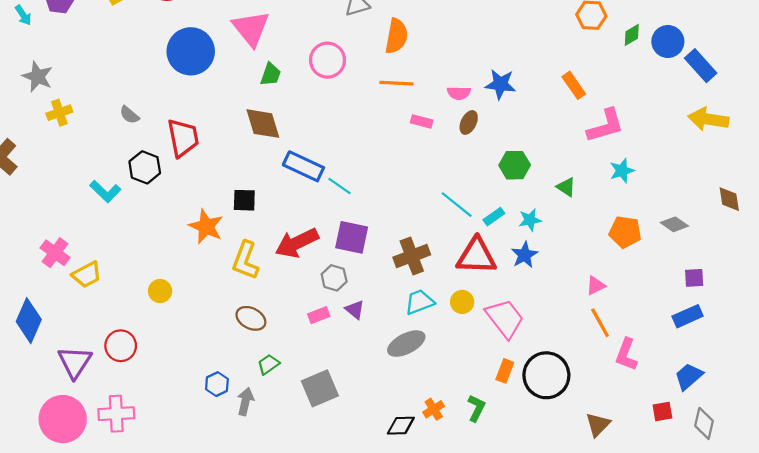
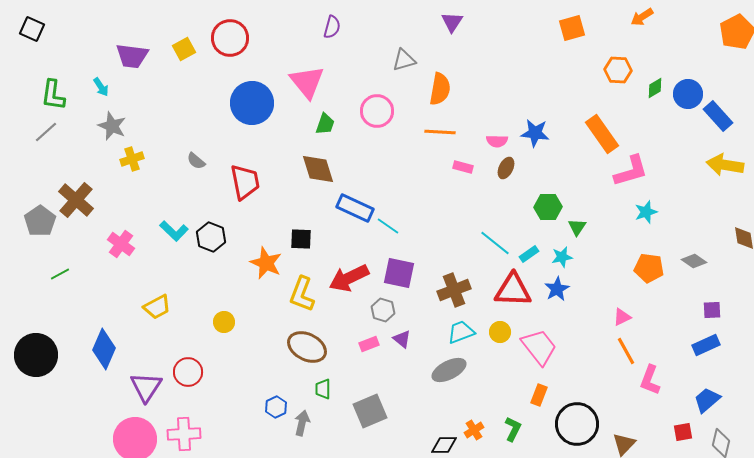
cyan arrow: (23, 15) -> (101, 87), moved
orange rectangle: (574, 85) -> (602, 134), size x1.5
black hexagon: (145, 167) -> (211, 237), moved
green triangle: (566, 187) -> (577, 227), moved, turned 30
pink cross: (55, 253) -> (121, 244), moved
brown ellipse: (251, 318) -> (307, 347), size x1.4
green trapezoid: (268, 364) -> (323, 389), turned -55
black circle: (546, 375) -> (577, 424), moved

